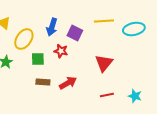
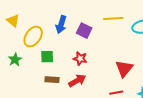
red star: (61, 51) -> (80, 59), moved
red triangle: (104, 63) -> (124, 69), moved

